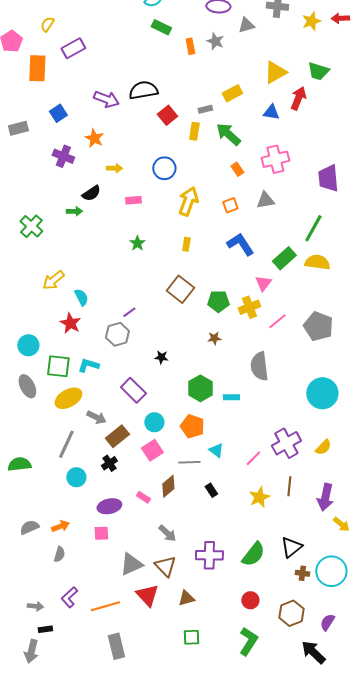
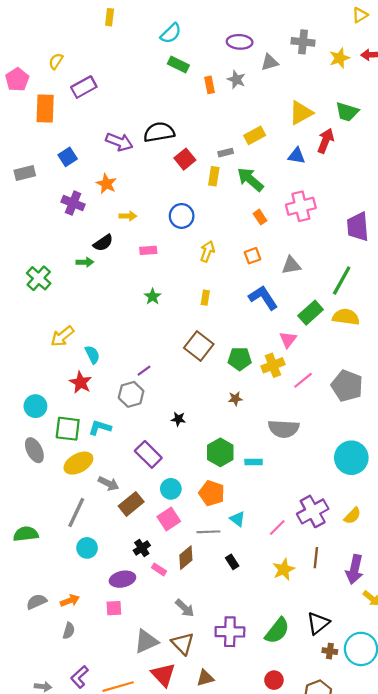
gray triangle: (265, 200) -> (291, 265), moved
yellow arrow: (188, 201) -> (207, 251), size x0.7
gray semicircle: (259, 366) -> (284, 429), turned -80
black cross: (109, 463) -> (142, 548), moved

